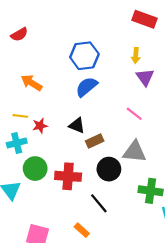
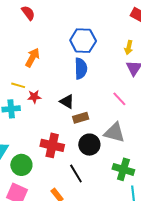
red semicircle: (19, 34) -> (28, 13), turned -105
orange arrow: (32, 83) -> (32, 57), turned 78
blue semicircle: (87, 87) -> (81, 69), turned 120
green circle: (35, 169) -> (21, 165), moved

